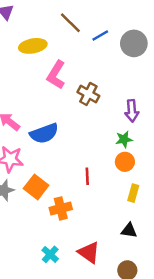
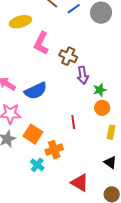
purple arrow: (132, 111) -> (83, 75), moved
black triangle: (129, 230) -> (110, 162), turned 32
cyan cross: (50, 254) -> (37, 165), moved

